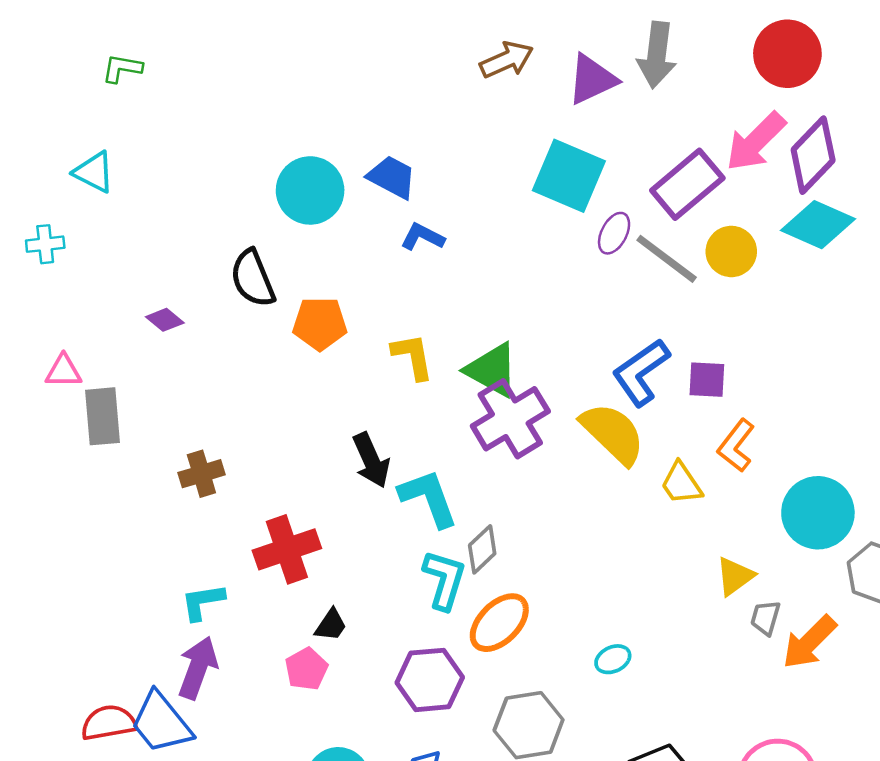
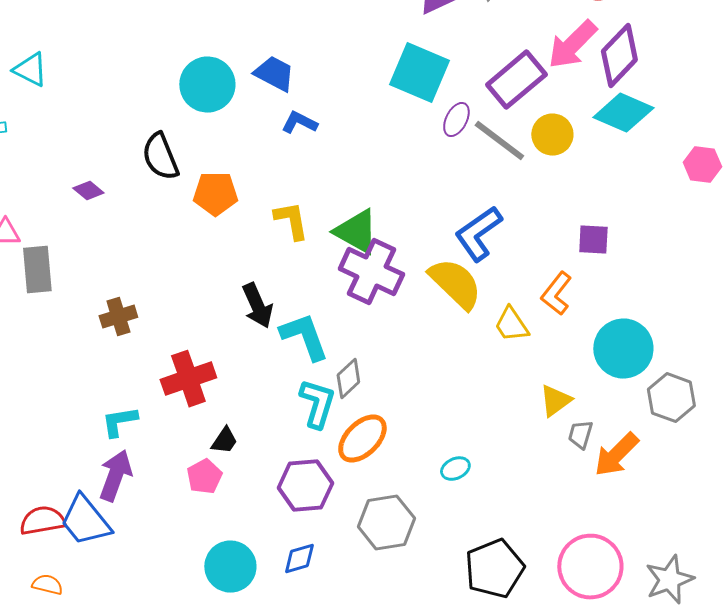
purple square: (707, 380) -> (593, 240), moved
purple cross: (510, 419) -> (371, 272), turned -34

